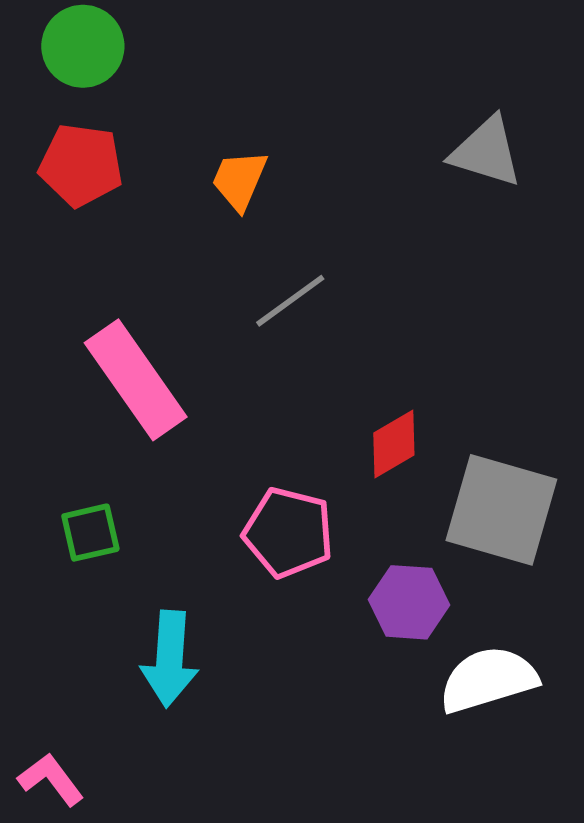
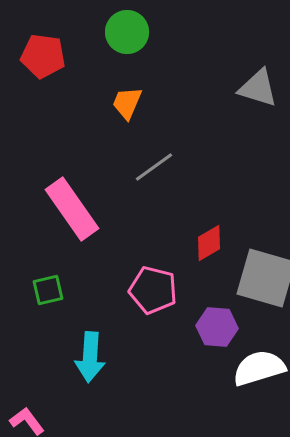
green circle: (83, 46) -> (127, 32), moved
red pentagon: (81, 165) -> (43, 56), moved

